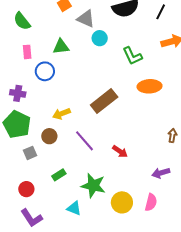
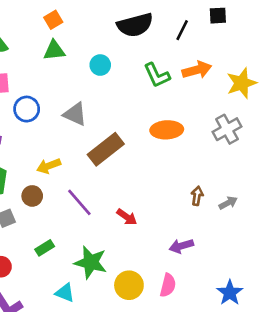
gray triangle: (86, 19) -> (75, 114), moved
green triangle: (61, 47) -> (54, 50), moved
green L-shape: (132, 56) -> (157, 75), moved

